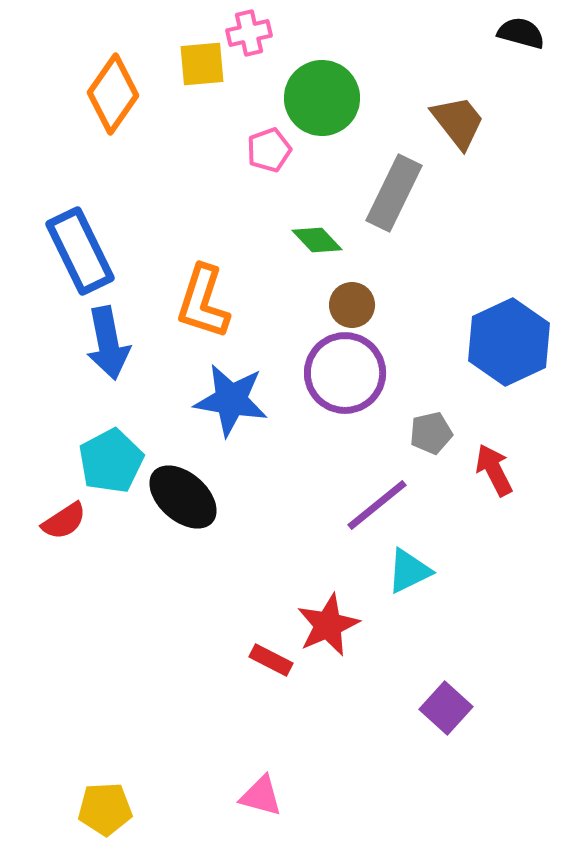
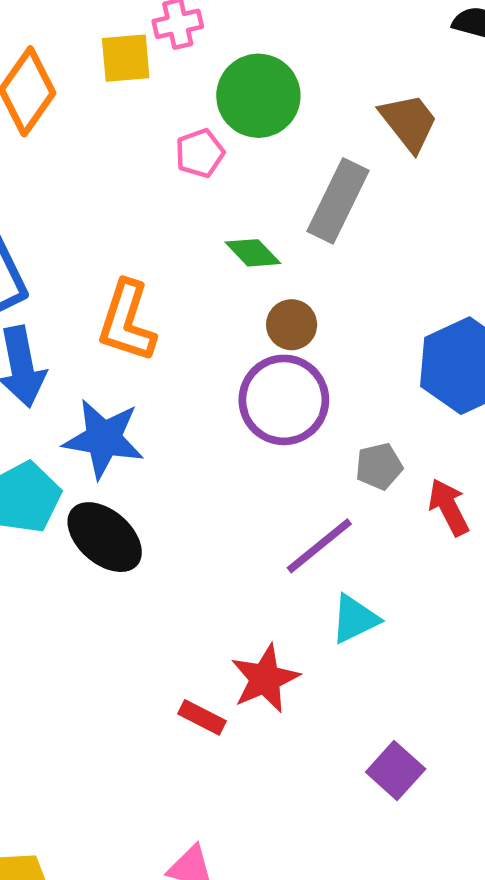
blue star: (231, 400) -> (104, 439), moved

